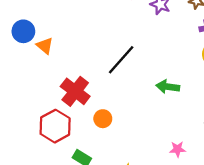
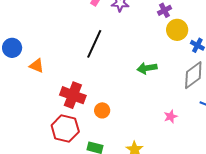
blue circle: (23, 31) -> (12, 48), moved
black line: (121, 60) -> (94, 44), moved

